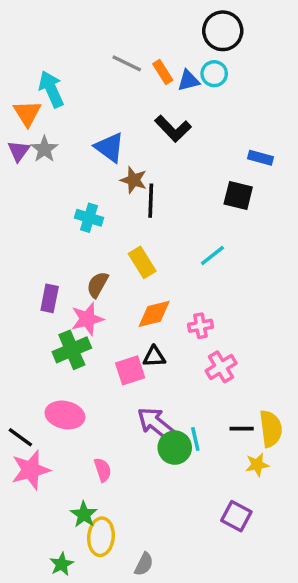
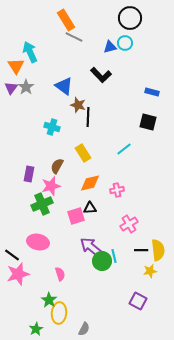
orange rectangle: (163, 72) -> (66, 20), moved, size x1.5
black square: (238, 195) -> (148, 122), moved
pink cross: (221, 367) -> (129, 224), moved

